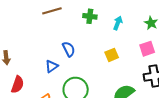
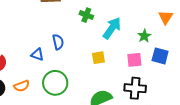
cyan arrow: (118, 23) -> (112, 28), size x1.6
blue triangle: (52, 66) -> (37, 55), turned 40

